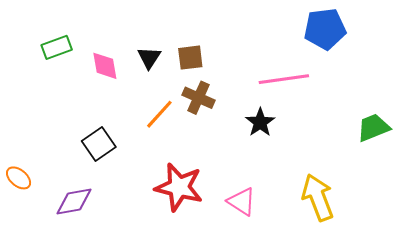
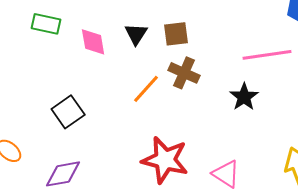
green rectangle: (57, 47) -> (46, 24), turned 32
black square: (99, 144) -> (68, 112), moved

